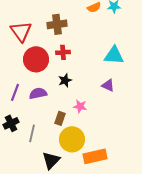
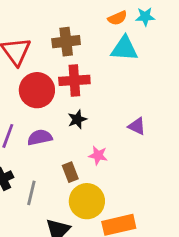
red cross: (63, 52) -> (74, 80), size x1.5
cyan triangle: (114, 55) -> (124, 49), moved
brown rectangle: (60, 118) -> (70, 172), turned -40

